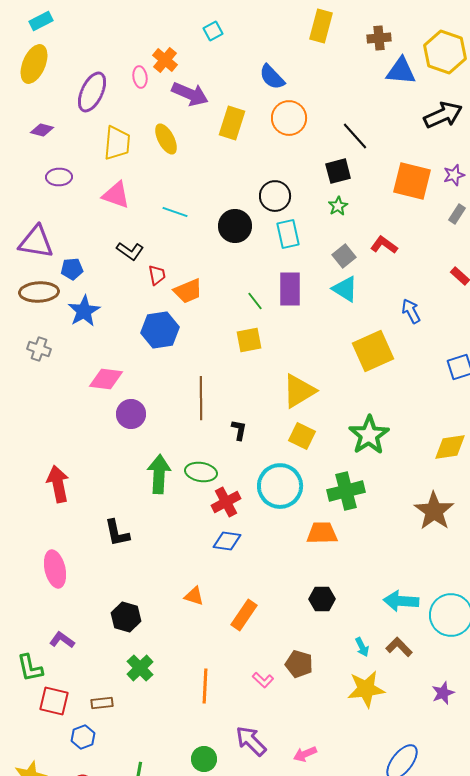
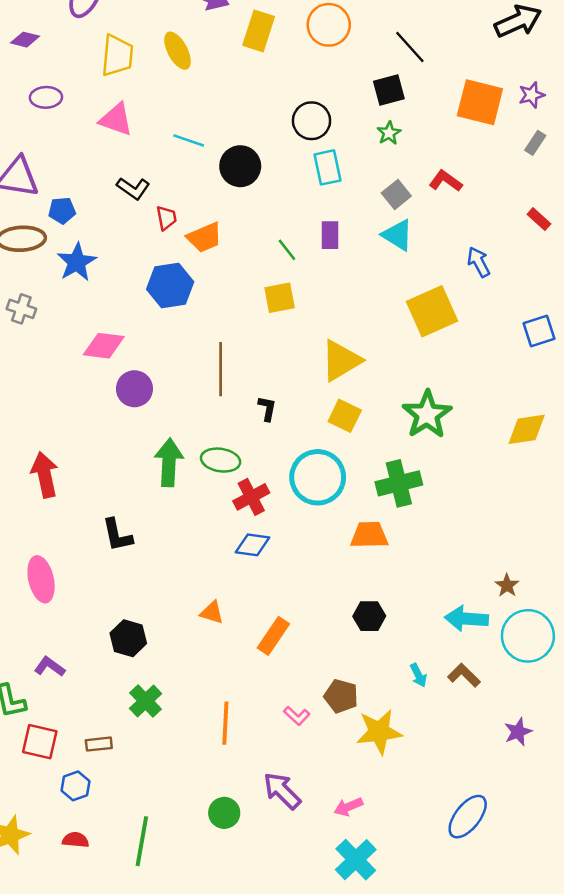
black circle: (235, 226) -> (240, 166), moved
purple rectangle: (290, 289) -> (330, 235), size x0.7
brown star: (434, 511) -> (507, 585), moved, size x0.5
yellow star: (366, 689) -> (379, 732), moved

